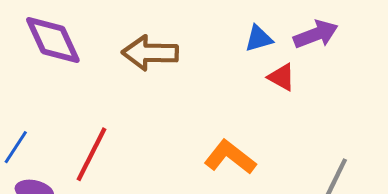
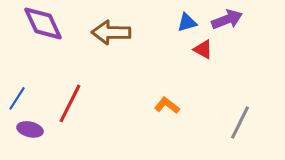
orange L-shape: (230, 157) -> (167, 105), size x0.7

